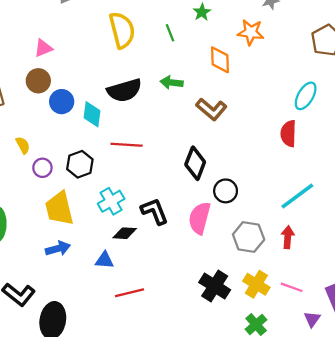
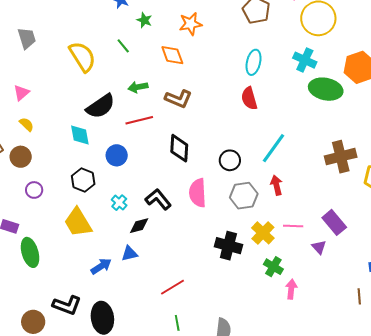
brown circle: (38, 81) -> (21, 157), moved
blue circle: (62, 102) -> (117, 155), moved
yellow semicircle: (23, 145) -> (27, 124), moved
red line: (127, 145) -> (139, 120), moved
purple circle: (42, 168) -> (34, 190), moved
black circle: (226, 191) -> (230, 160), moved
cyan cross: (111, 201) -> (119, 203), size x0.7
blue arrow: (58, 248) -> (101, 266), moved
yellow cross: (256, 284) -> (263, 233), turned 30
red line: (130, 293) -> (172, 287), moved

